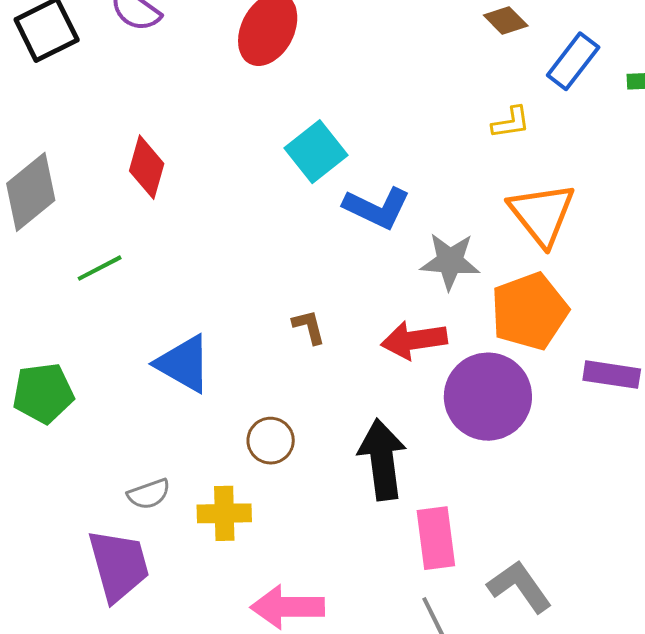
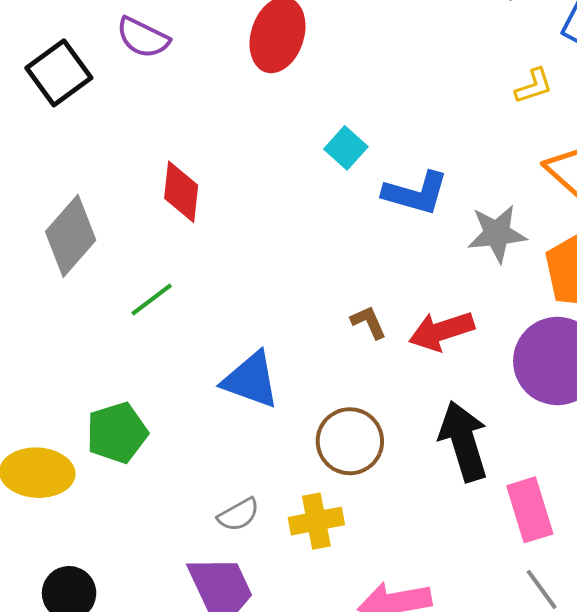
cyan square: (316, 152) -> (346, 148), size x0.7
red arrow: (414, 340) -> (442, 331), moved
brown circle: (271, 441) -> (350, 441), size x1.4

